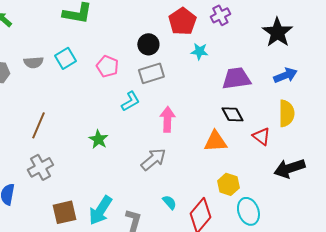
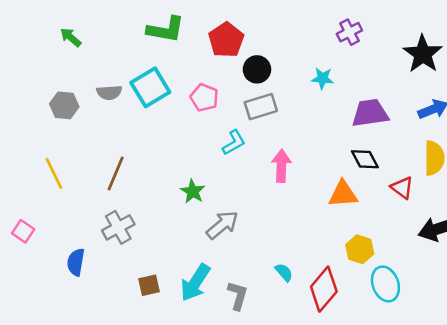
red pentagon: (182, 21) -> (226, 40), moved
cyan square: (65, 58) -> (150, 87), size x1.4
gray arrow: (153, 159) -> (222, 225), moved
brown square: (64, 212) -> (149, 285), size x0.7

